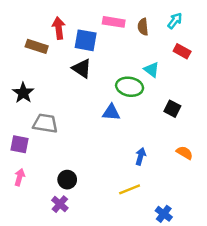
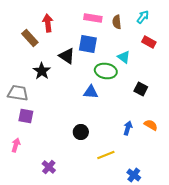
blue square: (86, 40) -> (88, 44), moved
brown rectangle: (37, 46) -> (30, 38), turned 30
black star: (23, 93) -> (42, 71), moved
gray trapezoid: (45, 123) -> (18, 93), moved
purple square: (20, 144) -> (26, 116), moved
blue arrow: (141, 156) -> (128, 128), moved
black circle: (67, 180) -> (81, 132), moved

